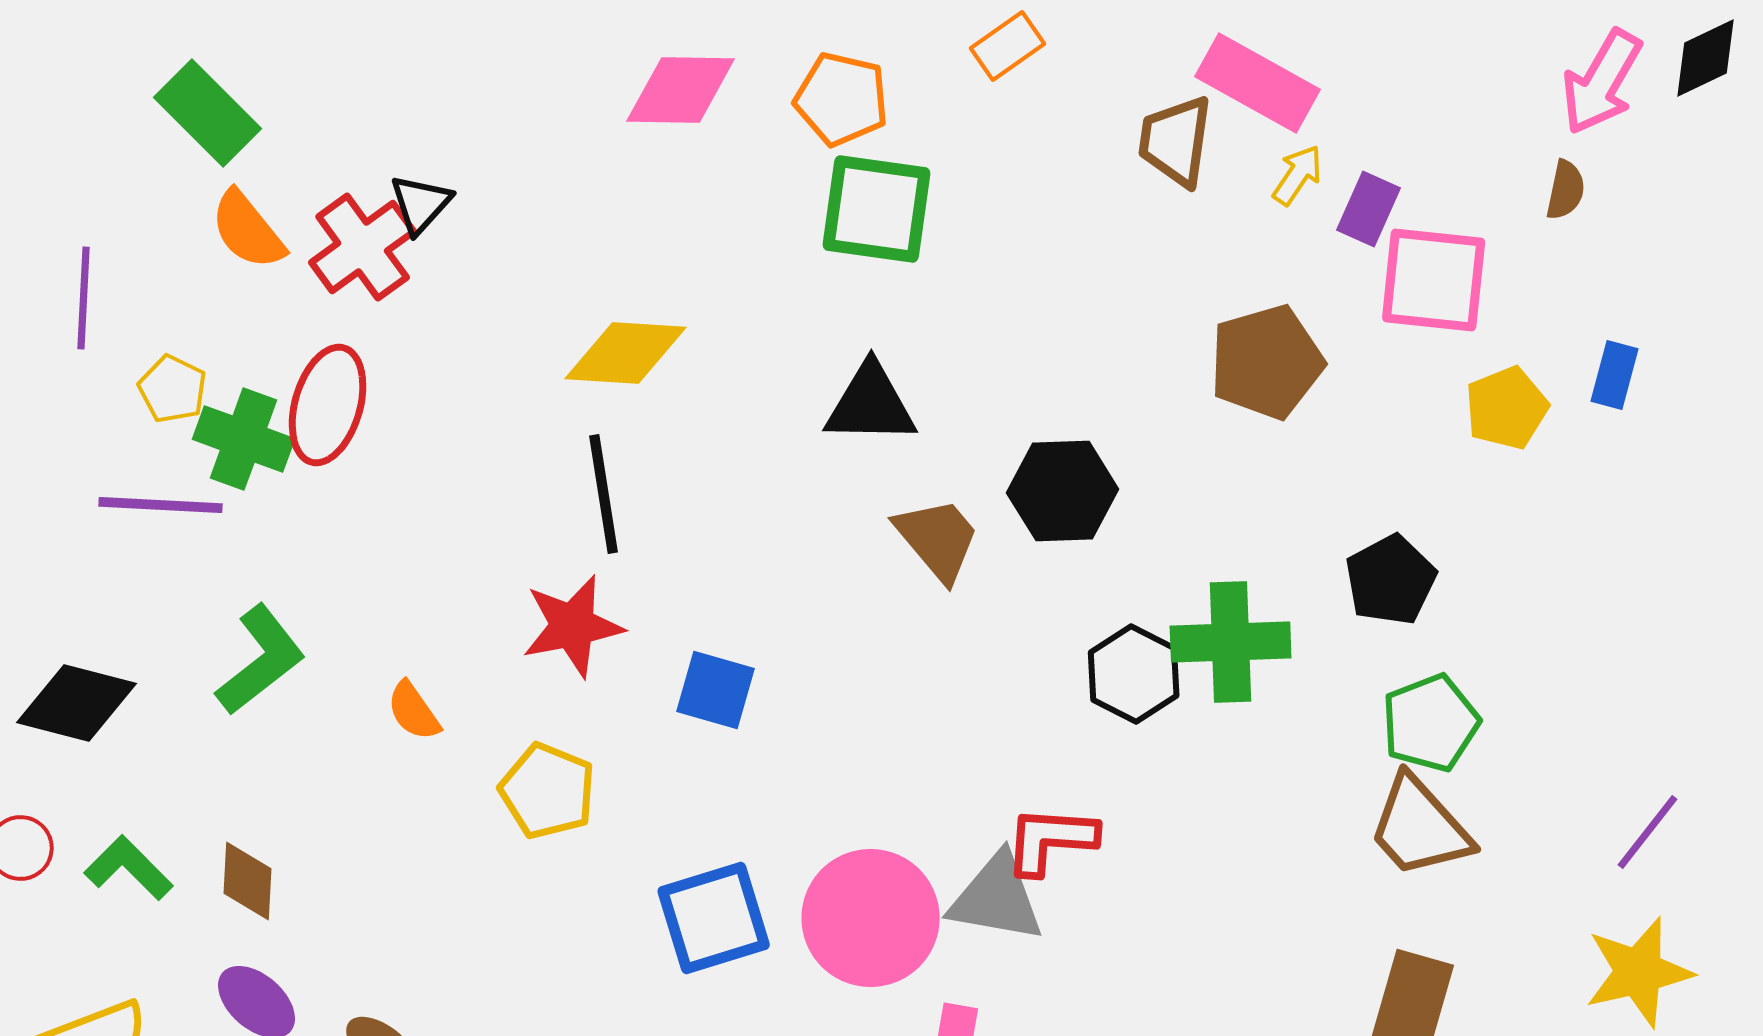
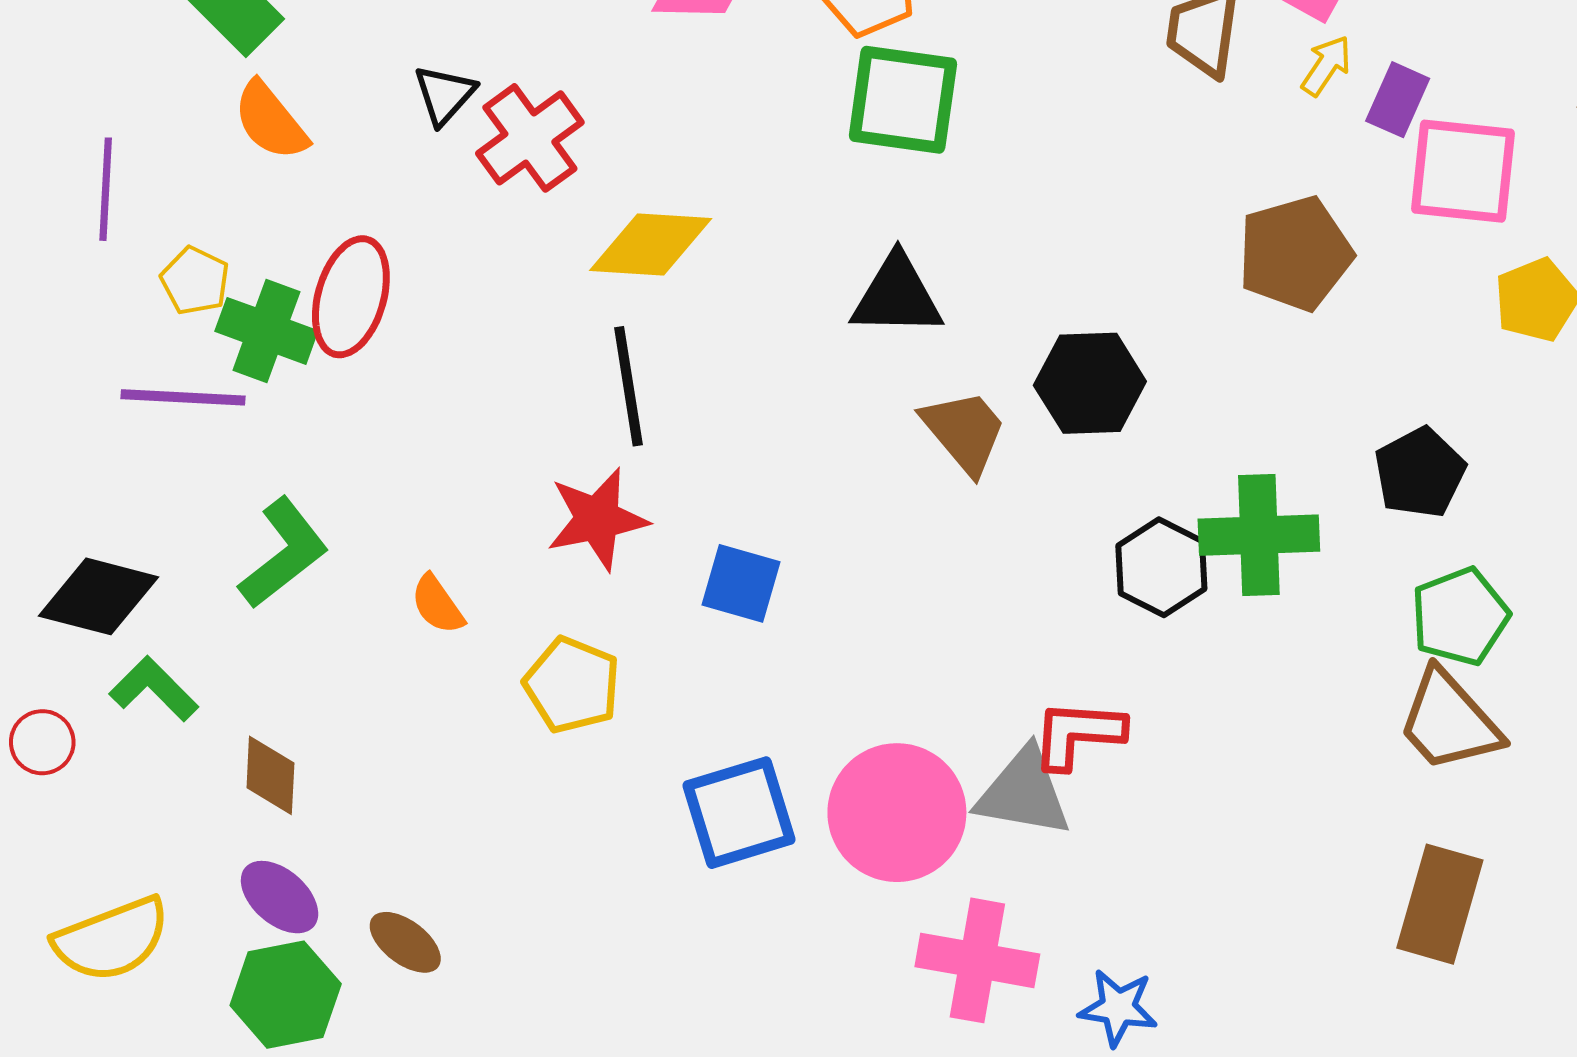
red cross: (363, 247) -> (530, 138), moved
green L-shape: (129, 868) -> (154, 689), moved

